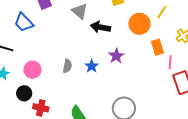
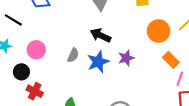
black arrow: (100, 27) -> (101, 35), moved
orange rectangle: (157, 47) -> (171, 60), turned -42
blue star: (92, 66) -> (98, 62), size x1.5

